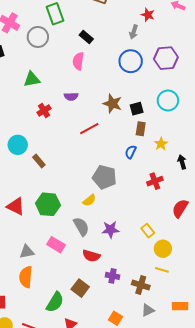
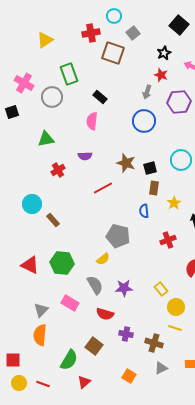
purple hexagon: (166, 58) -> (179, 102), moved
blue semicircle: (131, 152) -> (144, 211), turned -32
gray triangle: (27, 252) -> (41, 310), turned -35

